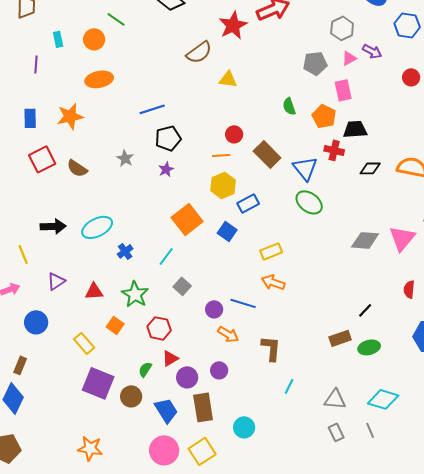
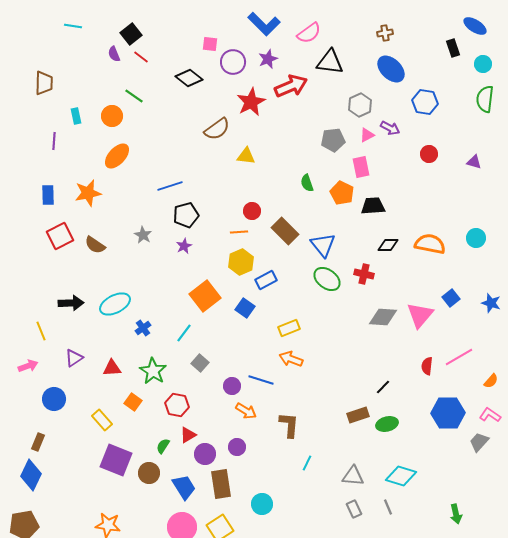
orange ellipse: (99, 79) -> (117, 156), turned -36
red cross: (334, 150) -> (364, 274), moved

